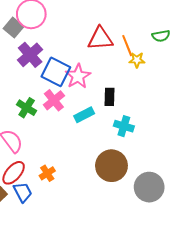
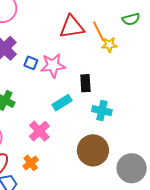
blue square: (56, 72) -> (31, 63), size x0.5
pink star: (78, 76) -> (53, 65), turned 30
pink cross: (54, 100) -> (39, 131), moved

